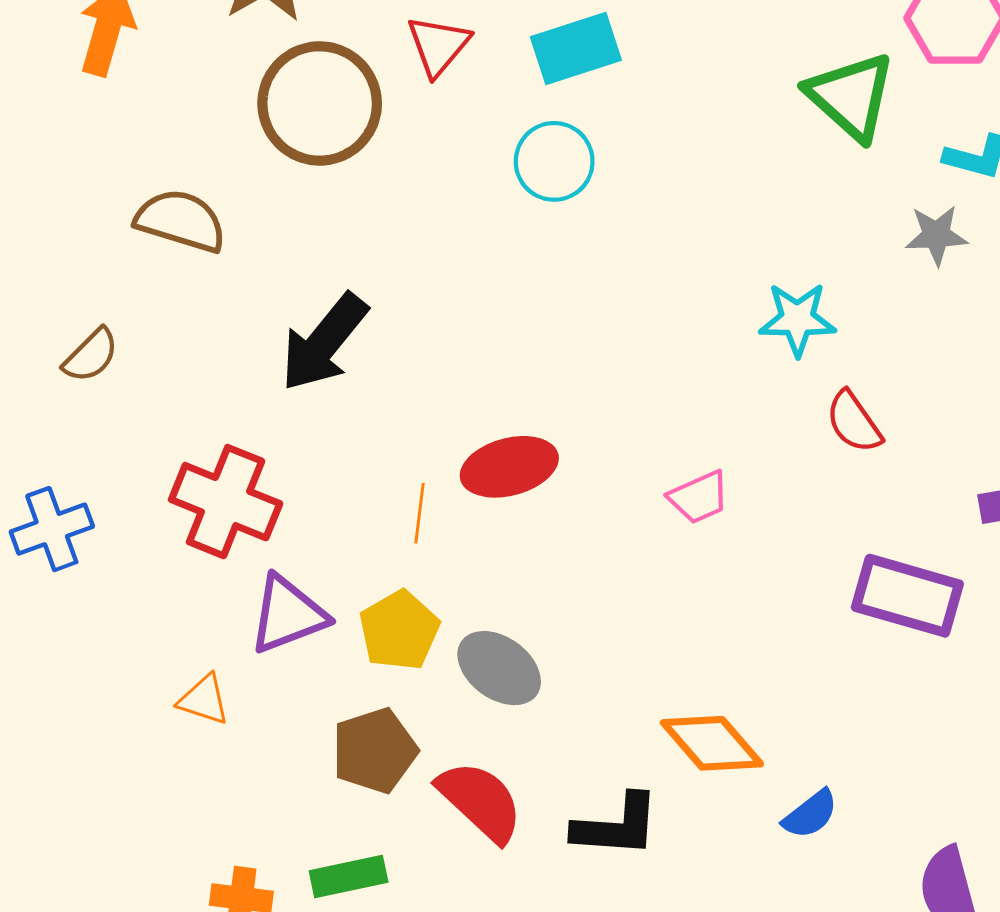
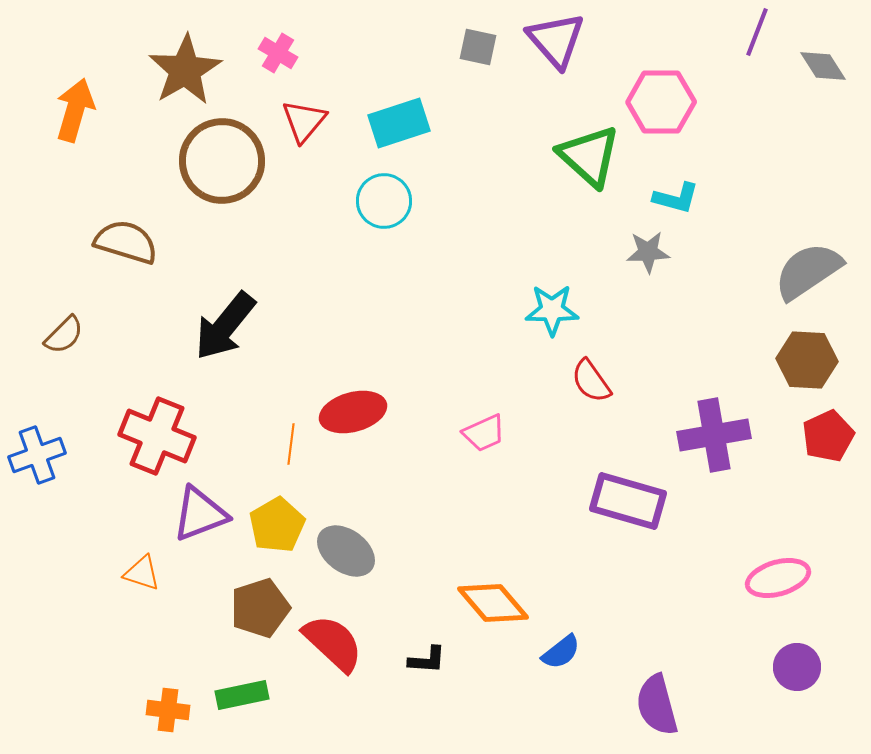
black L-shape: (616, 826) -> (427, 660), size x0.6

